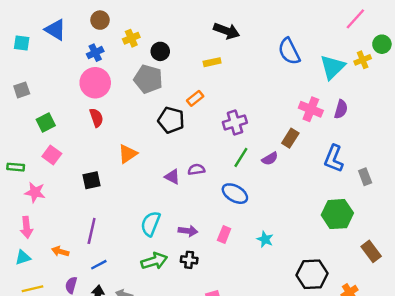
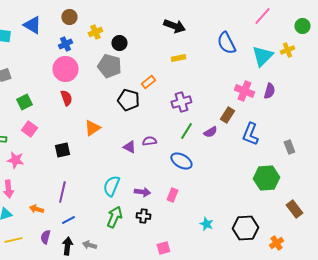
pink line: (355, 19) -> (262, 16), moved
green circle: (382, 44) -> (302, 26), moved
yellow rectangle: (212, 62) -> (178, 58), moved
blue L-shape: (334, 159) -> (250, 134), moved
cyan star: (265, 239) -> (206, 224), moved
green arrow: (154, 261) -> (114, 217), turned -50

